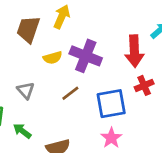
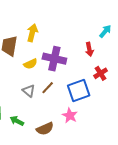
red arrow: (134, 51) -> (89, 49), size x0.6
gray triangle: (26, 90) -> (29, 91), moved
pink star: (111, 138) -> (70, 116), moved

